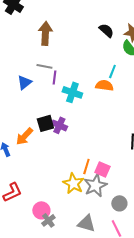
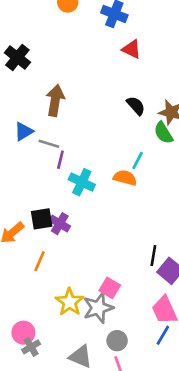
blue triangle: (24, 82) -> (24, 132), moved
orange line: (86, 166) -> (40, 261), moved
gray circle: (119, 203) -> (117, 341), moved

